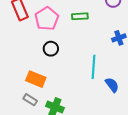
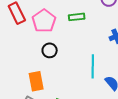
orange rectangle: (36, 79) -> (36, 81), turned 60

